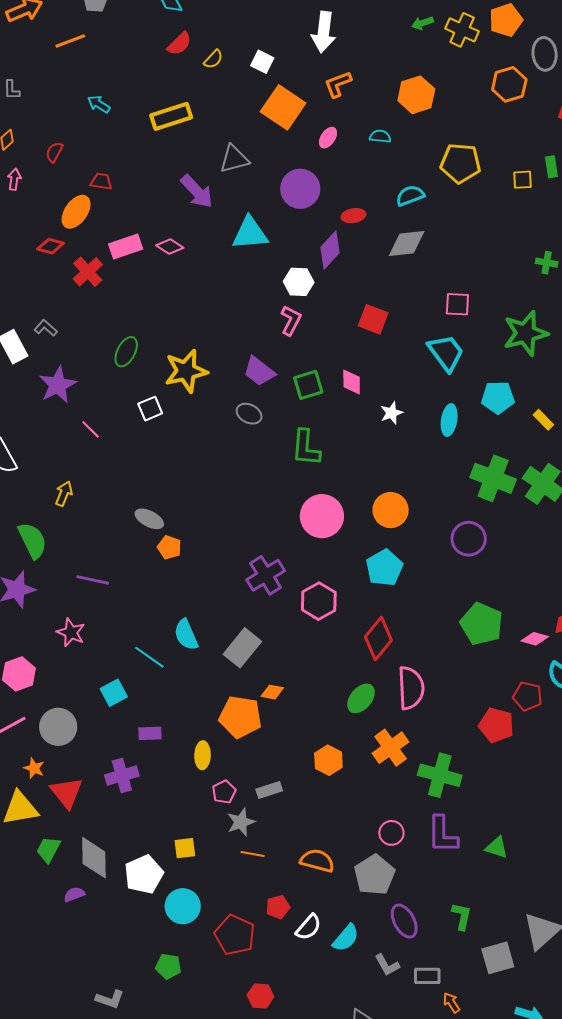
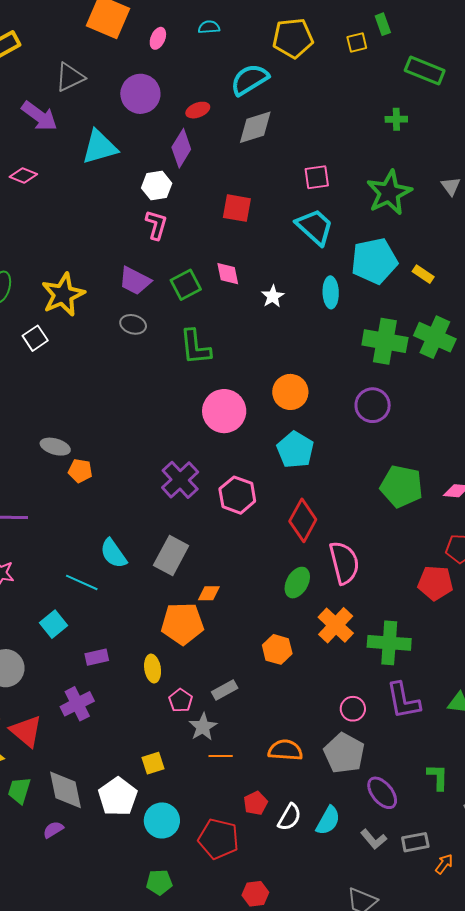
cyan semicircle: (410, 196) -> (250, 80), size x1.4
cyan pentagon: (498, 397) -> (374, 261), size x1.4
orange arrow: (451, 1003) -> (444, 864), turned 80

